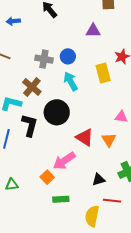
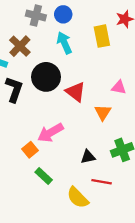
red triangle: (85, 137) -> (76, 92), moved
green rectangle: (61, 199) -> (44, 176), turned 42
yellow semicircle: (92, 216) -> (78, 198), turned -60

